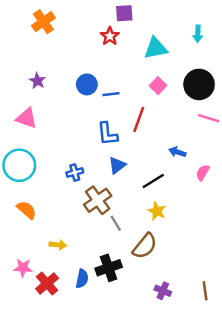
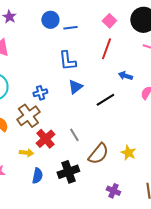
red line: (139, 119) -> (106, 49), moved
brown cross: (98, 200) -> (28, 116), moved
yellow star: (157, 211) -> (128, 153), moved
blue semicircle: (82, 279) -> (37, 176), moved
red cross: (47, 283) -> (45, 139), moved

